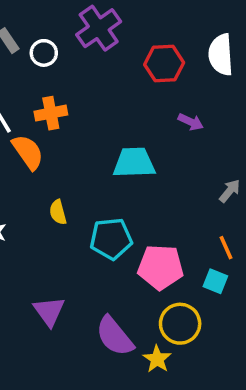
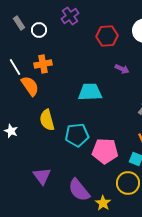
purple cross: (99, 28) -> (70, 16), size x0.7
yellow semicircle: (58, 212) -> (47, 120), size x1.5
yellow circle: (180, 324) -> (128, 183), moved

